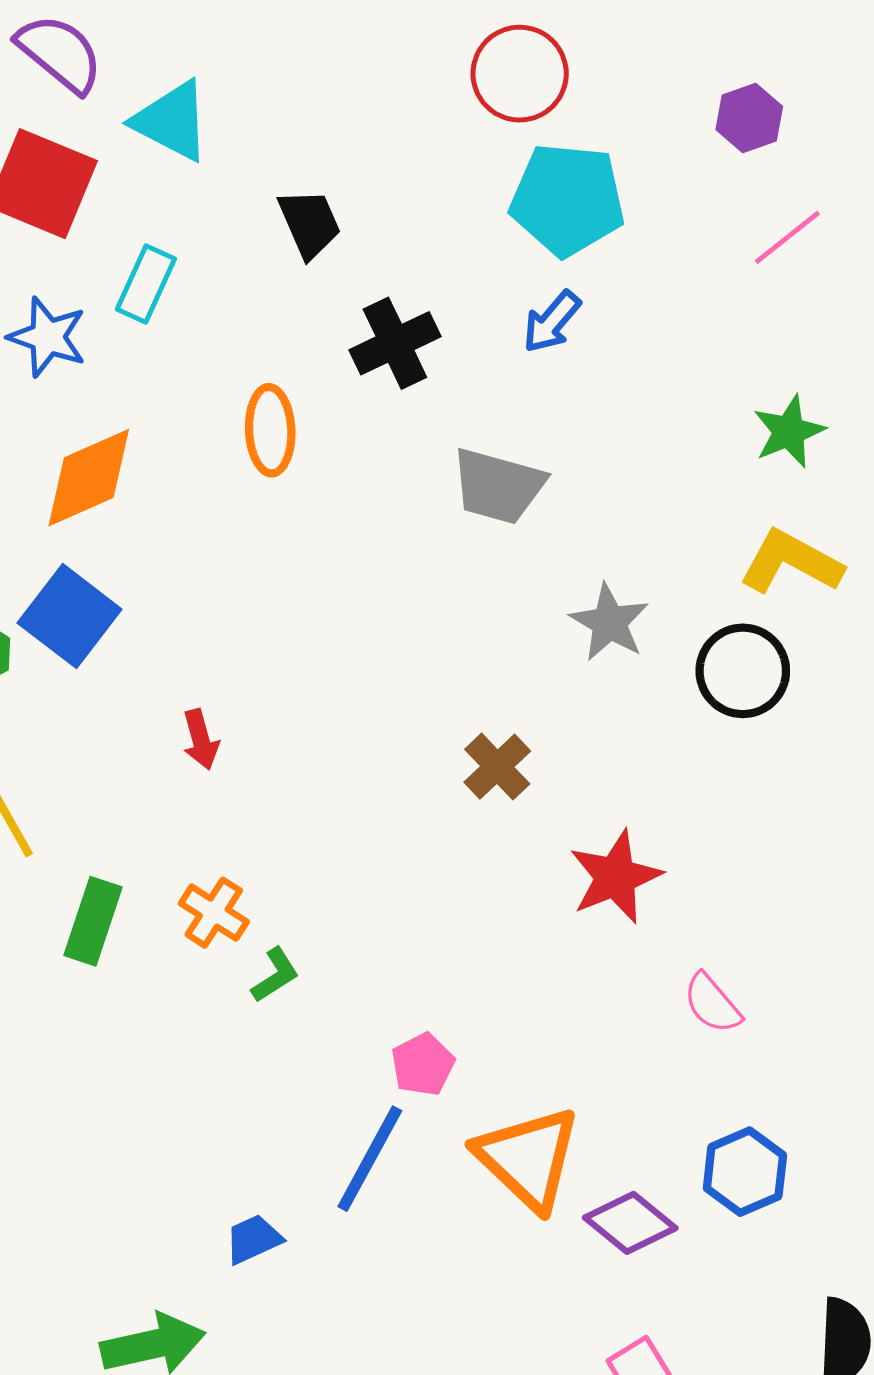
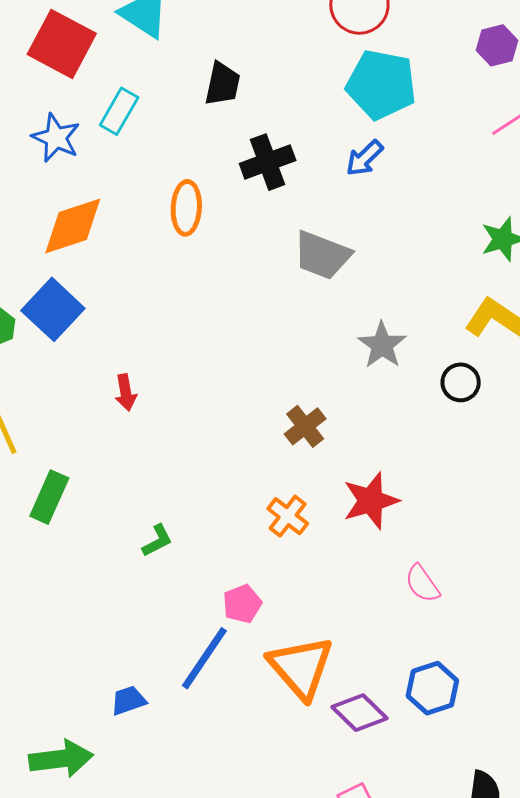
black trapezoid: (310, 223) -> (222, 84), turned 30
black circle: (743, 671) -> (461, 382), size x0.7
orange cross: (214, 913) -> (288, 516), moved

